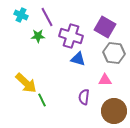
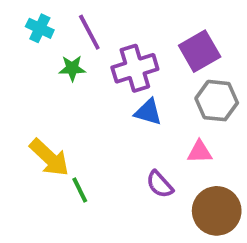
purple square: (105, 27) -> (200, 51), turned 30
purple cross: (71, 36) -> (135, 68), turned -35
purple semicircle: (84, 97) -> (160, 184), turned -49

